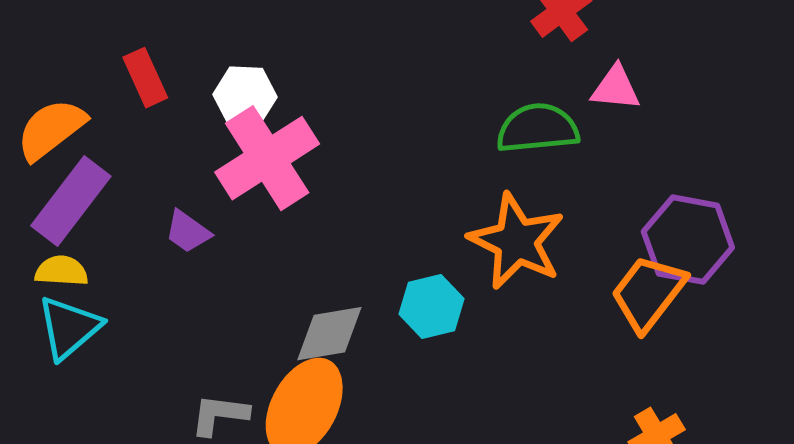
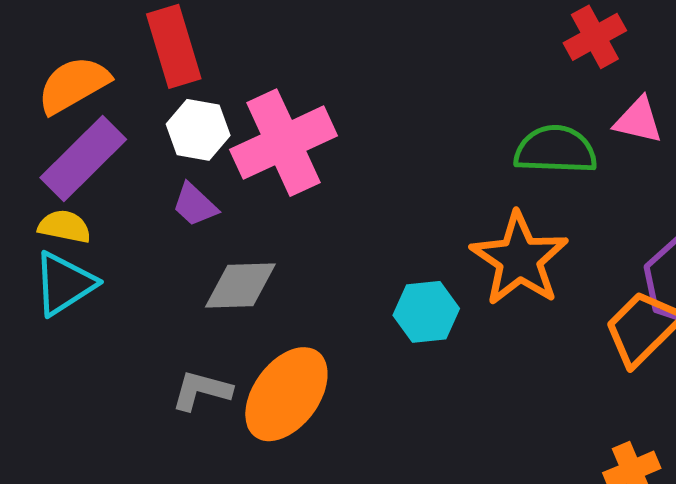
red rectangle: (145, 78) -> (174, 46), size x1.4
white hexagon: (245, 96) -> (198, 130), moved
gray diamond: (329, 334) -> (240, 285), moved

